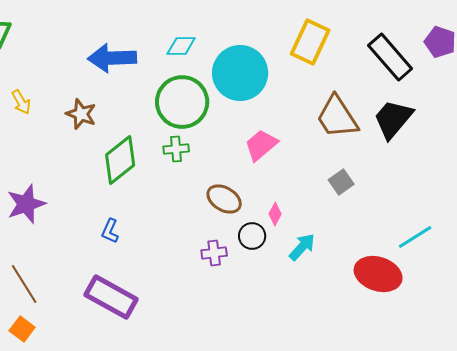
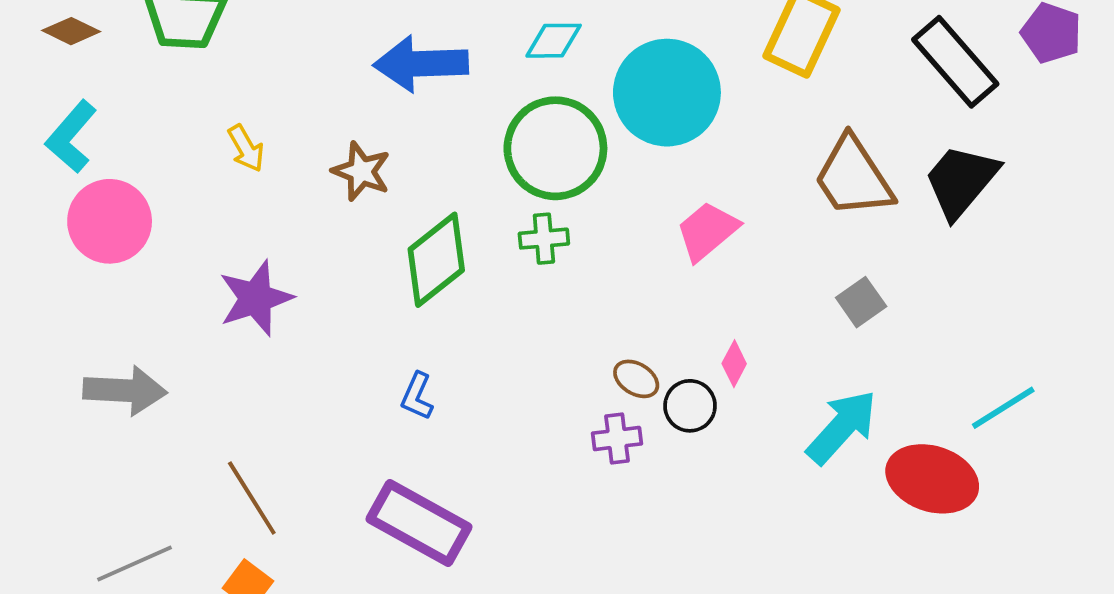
brown ellipse: (224, 199) -> (636, 379), moved, size x0.7
purple star: (26, 204) -> (256, 298), moved
cyan arrow: (302, 247) -> (842, 427), moved, size x1.4

